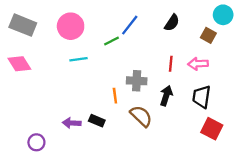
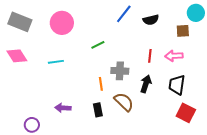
black semicircle: (172, 23) -> (151, 20), turned 42
blue line: (130, 25) -> (124, 14), moved
brown square: (208, 35) -> (183, 31), turned -32
green line: (112, 41) -> (98, 45), moved
cyan line: (79, 59) -> (56, 62), moved
black rectangle: (97, 121) -> (98, 110), moved, turned 56

